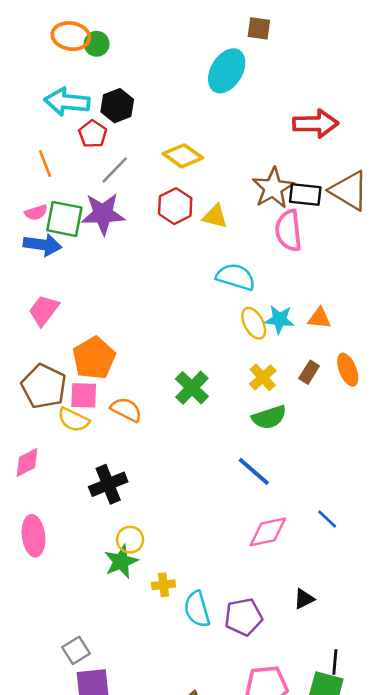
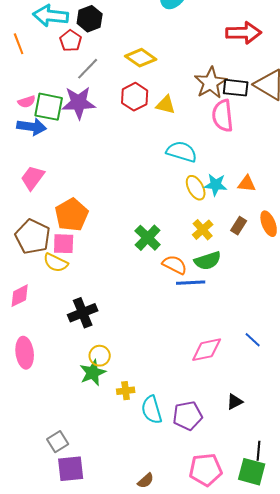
orange line: (45, 164) -> (19, 44), moved
orange semicircle: (126, 410) -> (175, 265), moved
blue line: (254, 471) -> (191, 283), moved, turned -44

